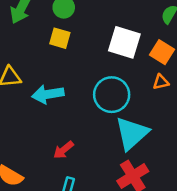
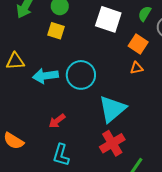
white square: (124, 42) -> (108, 19), moved
cyan circle: (112, 95) -> (81, 75), moved

